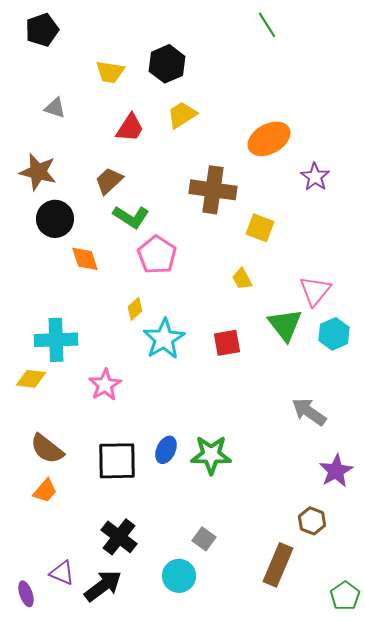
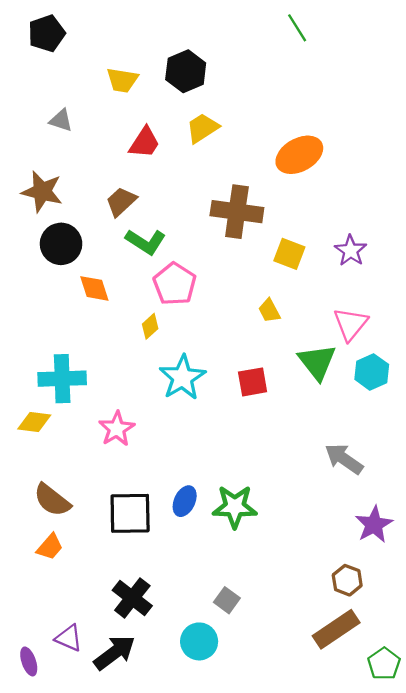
purple star: (315, 177) -> (351, 251), moved
yellow diamond: (135, 309) -> (150, 326), moved
brown rectangle: (278, 565) -> (336, 629), moved, turned 33

